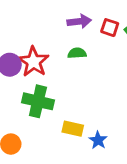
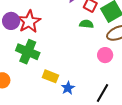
green semicircle: (77, 53) -> (86, 24), moved

